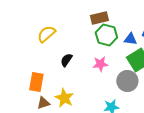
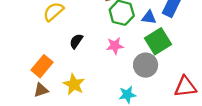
orange rectangle: (36, 82) -> (42, 66), turned 30
brown triangle: (43, 103) -> (41, 90), moved

